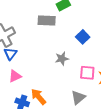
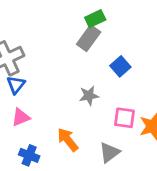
gray rectangle: (47, 20) -> (89, 38), moved, turned -60
orange arrow: (39, 97) -> (68, 140), moved

